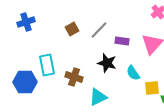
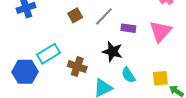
cyan rectangle: (47, 65) -> (48, 54), turned 70
cyan semicircle: (133, 73) -> (128, 75), moved

